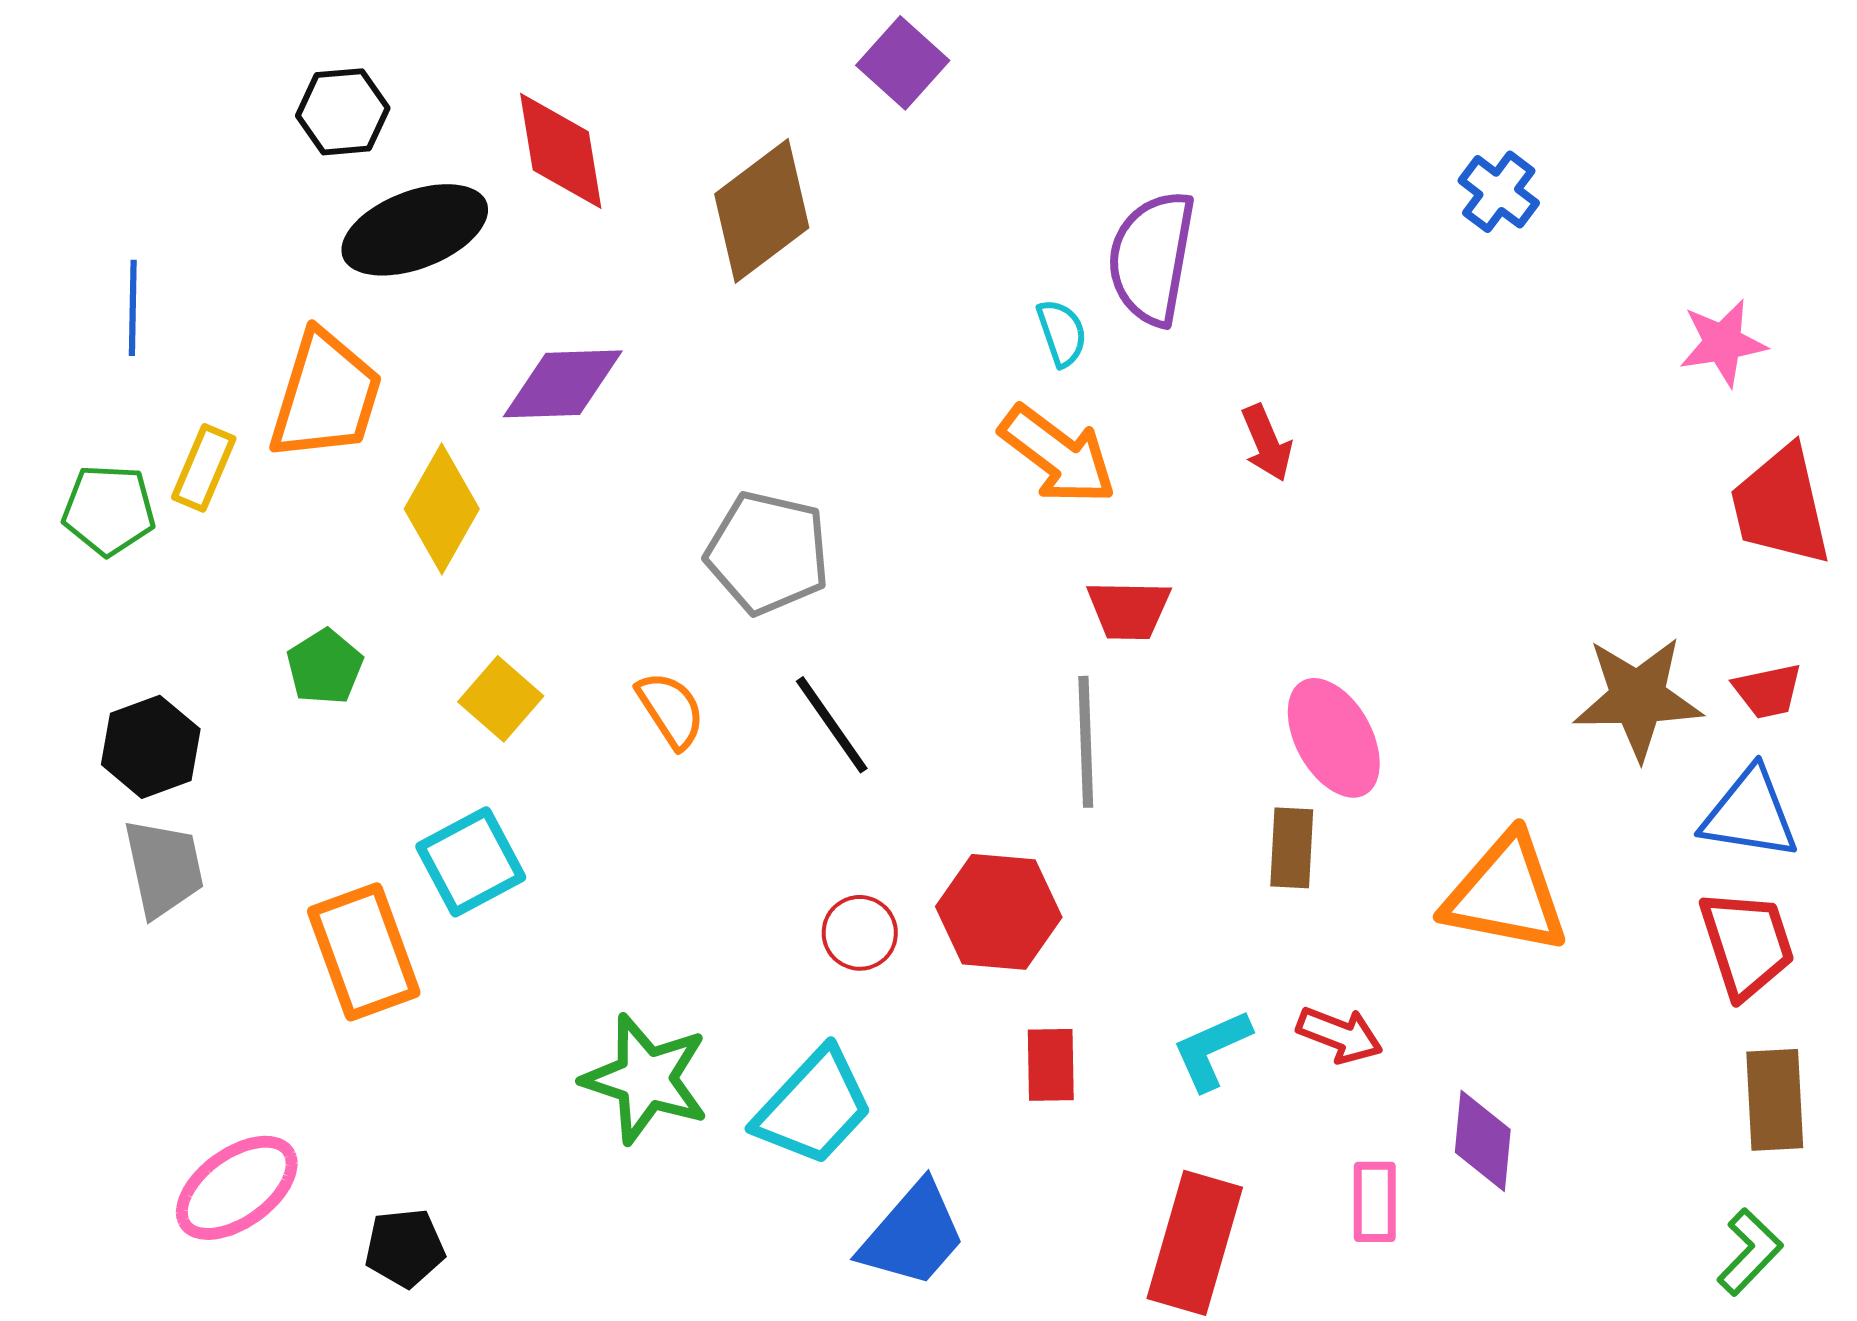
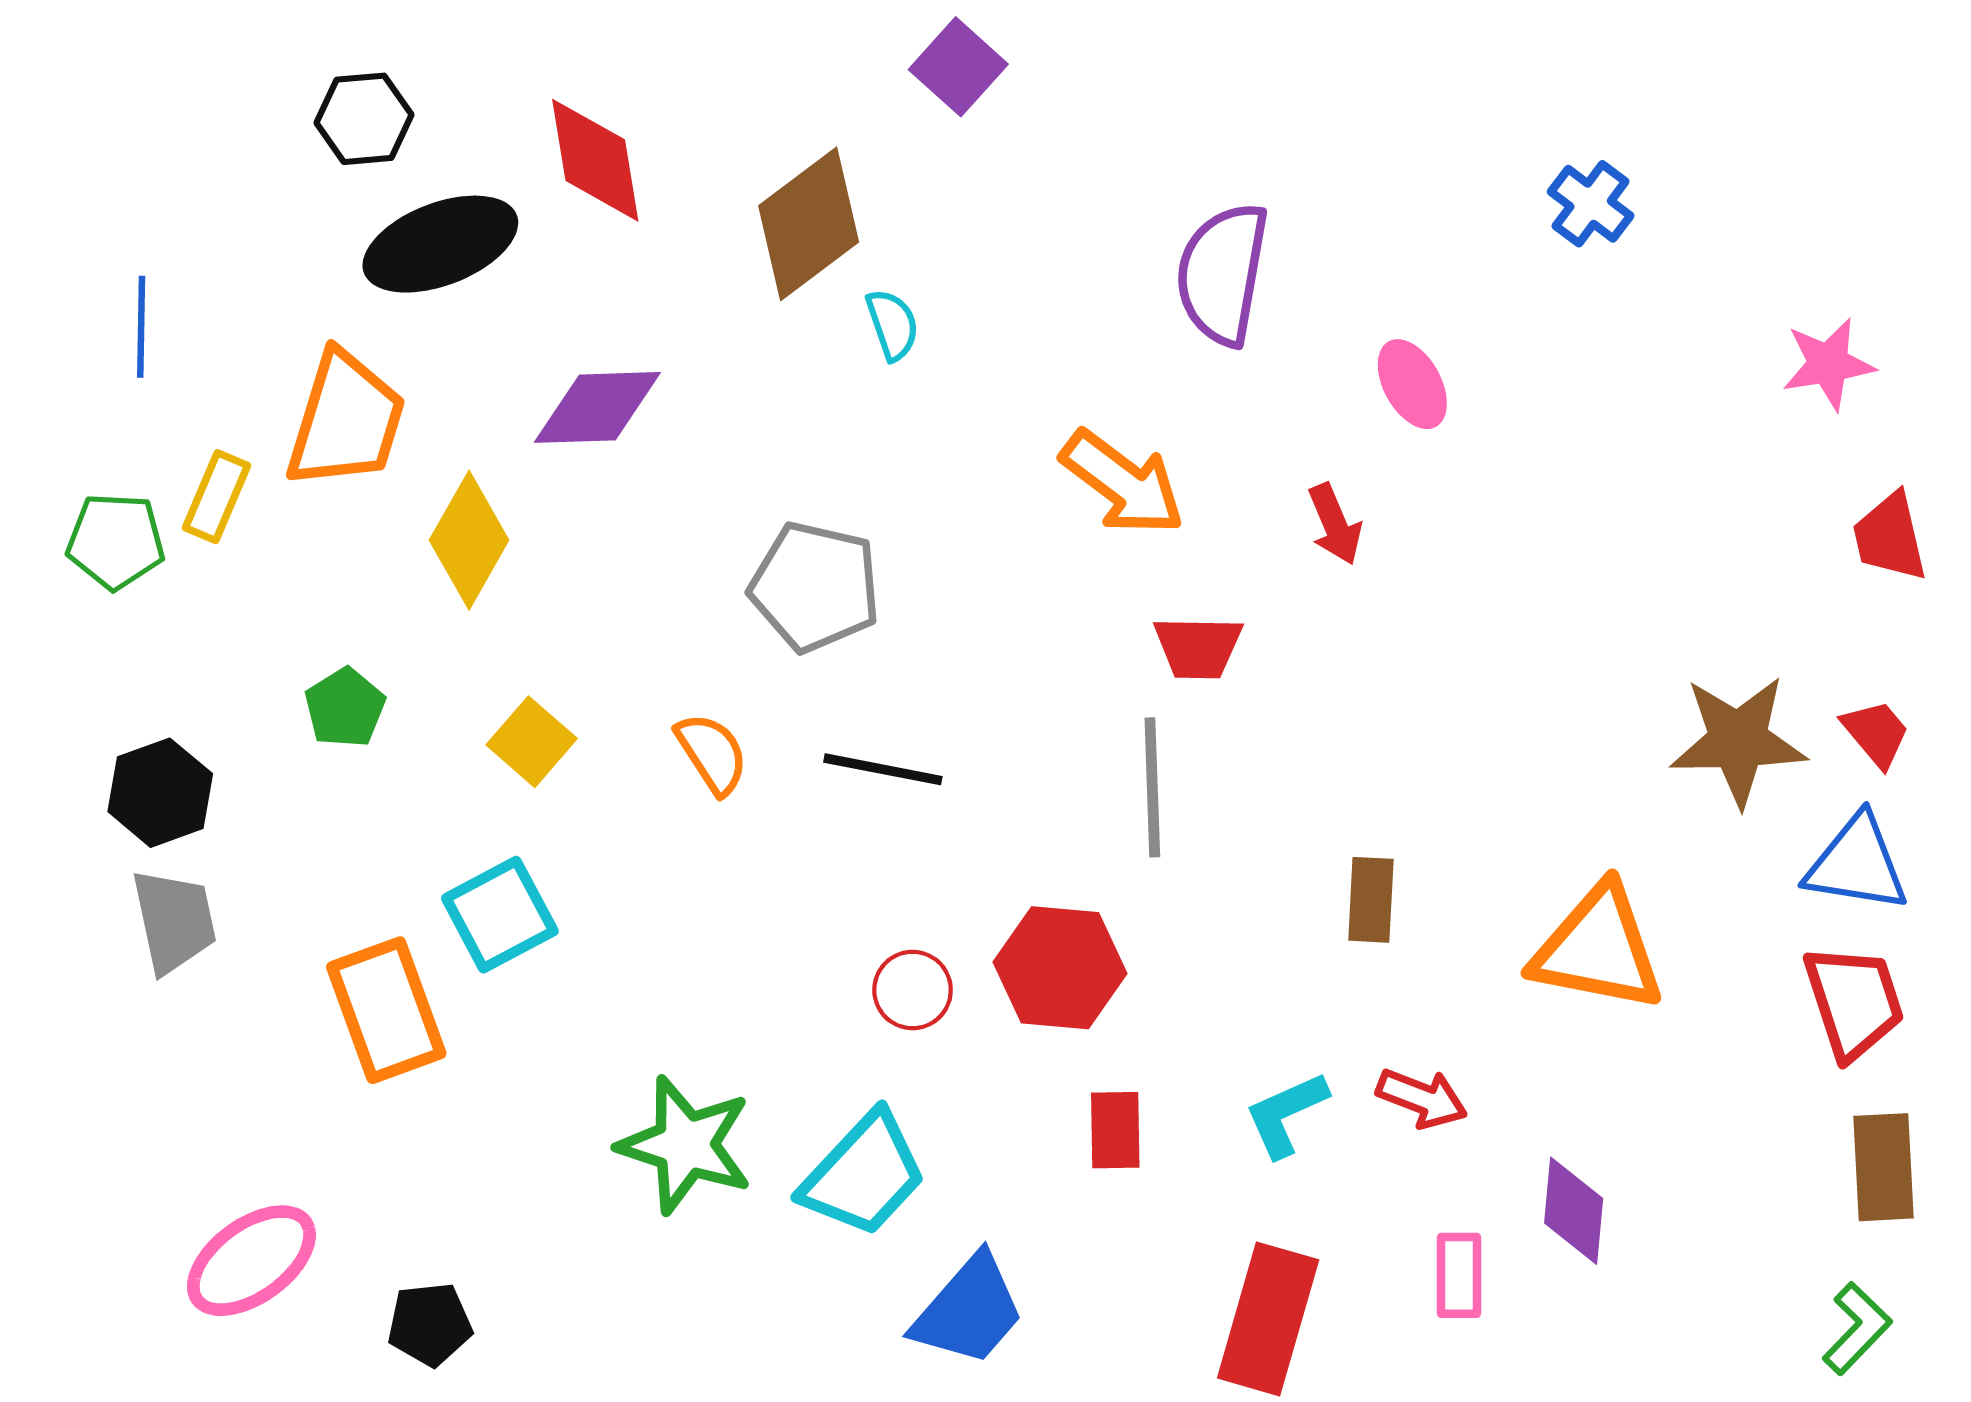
cyan semicircle: (1062, 333) -> (892, 325), moved
red arrow: (1267, 443) -> (1335, 524), moved
red trapezoid: (1781, 506) -> (1890, 537), size x0.7
red trapezoid: (1768, 691) -> (1876, 733), turned -118
black line: (832, 725) -> (883, 769), turned -44
pink ellipse: (1334, 738) -> (1412, 384), moved, size x0.7

